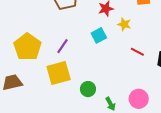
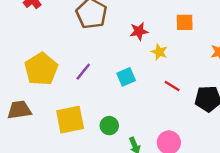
cyan square: (99, 35) -> (126, 77), moved
yellow square: (59, 73) -> (70, 120), moved

